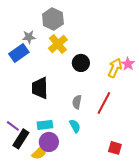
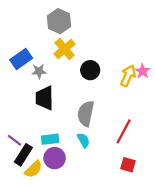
gray star: (29, 37) -> (39, 71), moved
gray semicircle: (77, 102) -> (86, 114), size x1.6
red line: (104, 103) -> (124, 131), moved
yellow semicircle: (40, 152) -> (33, 169), moved

